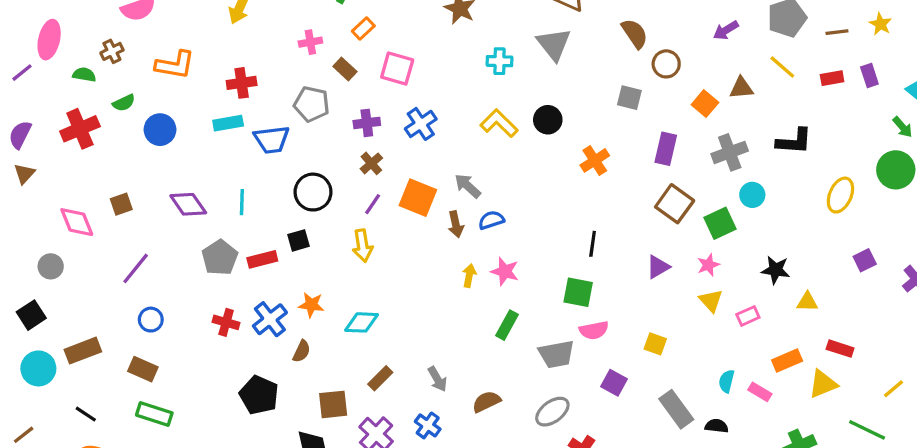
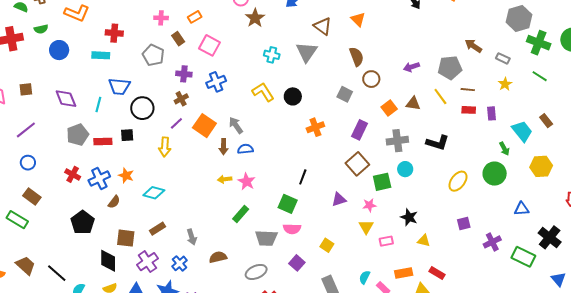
brown line: (837, 32) -> (468, 90), moved
blue trapezoid: (272, 140) -> (119, 86), moved
yellow arrow: (469, 276) -> (225, 179), turned -120
brown rectangle: (143, 369) -> (32, 197), moved

